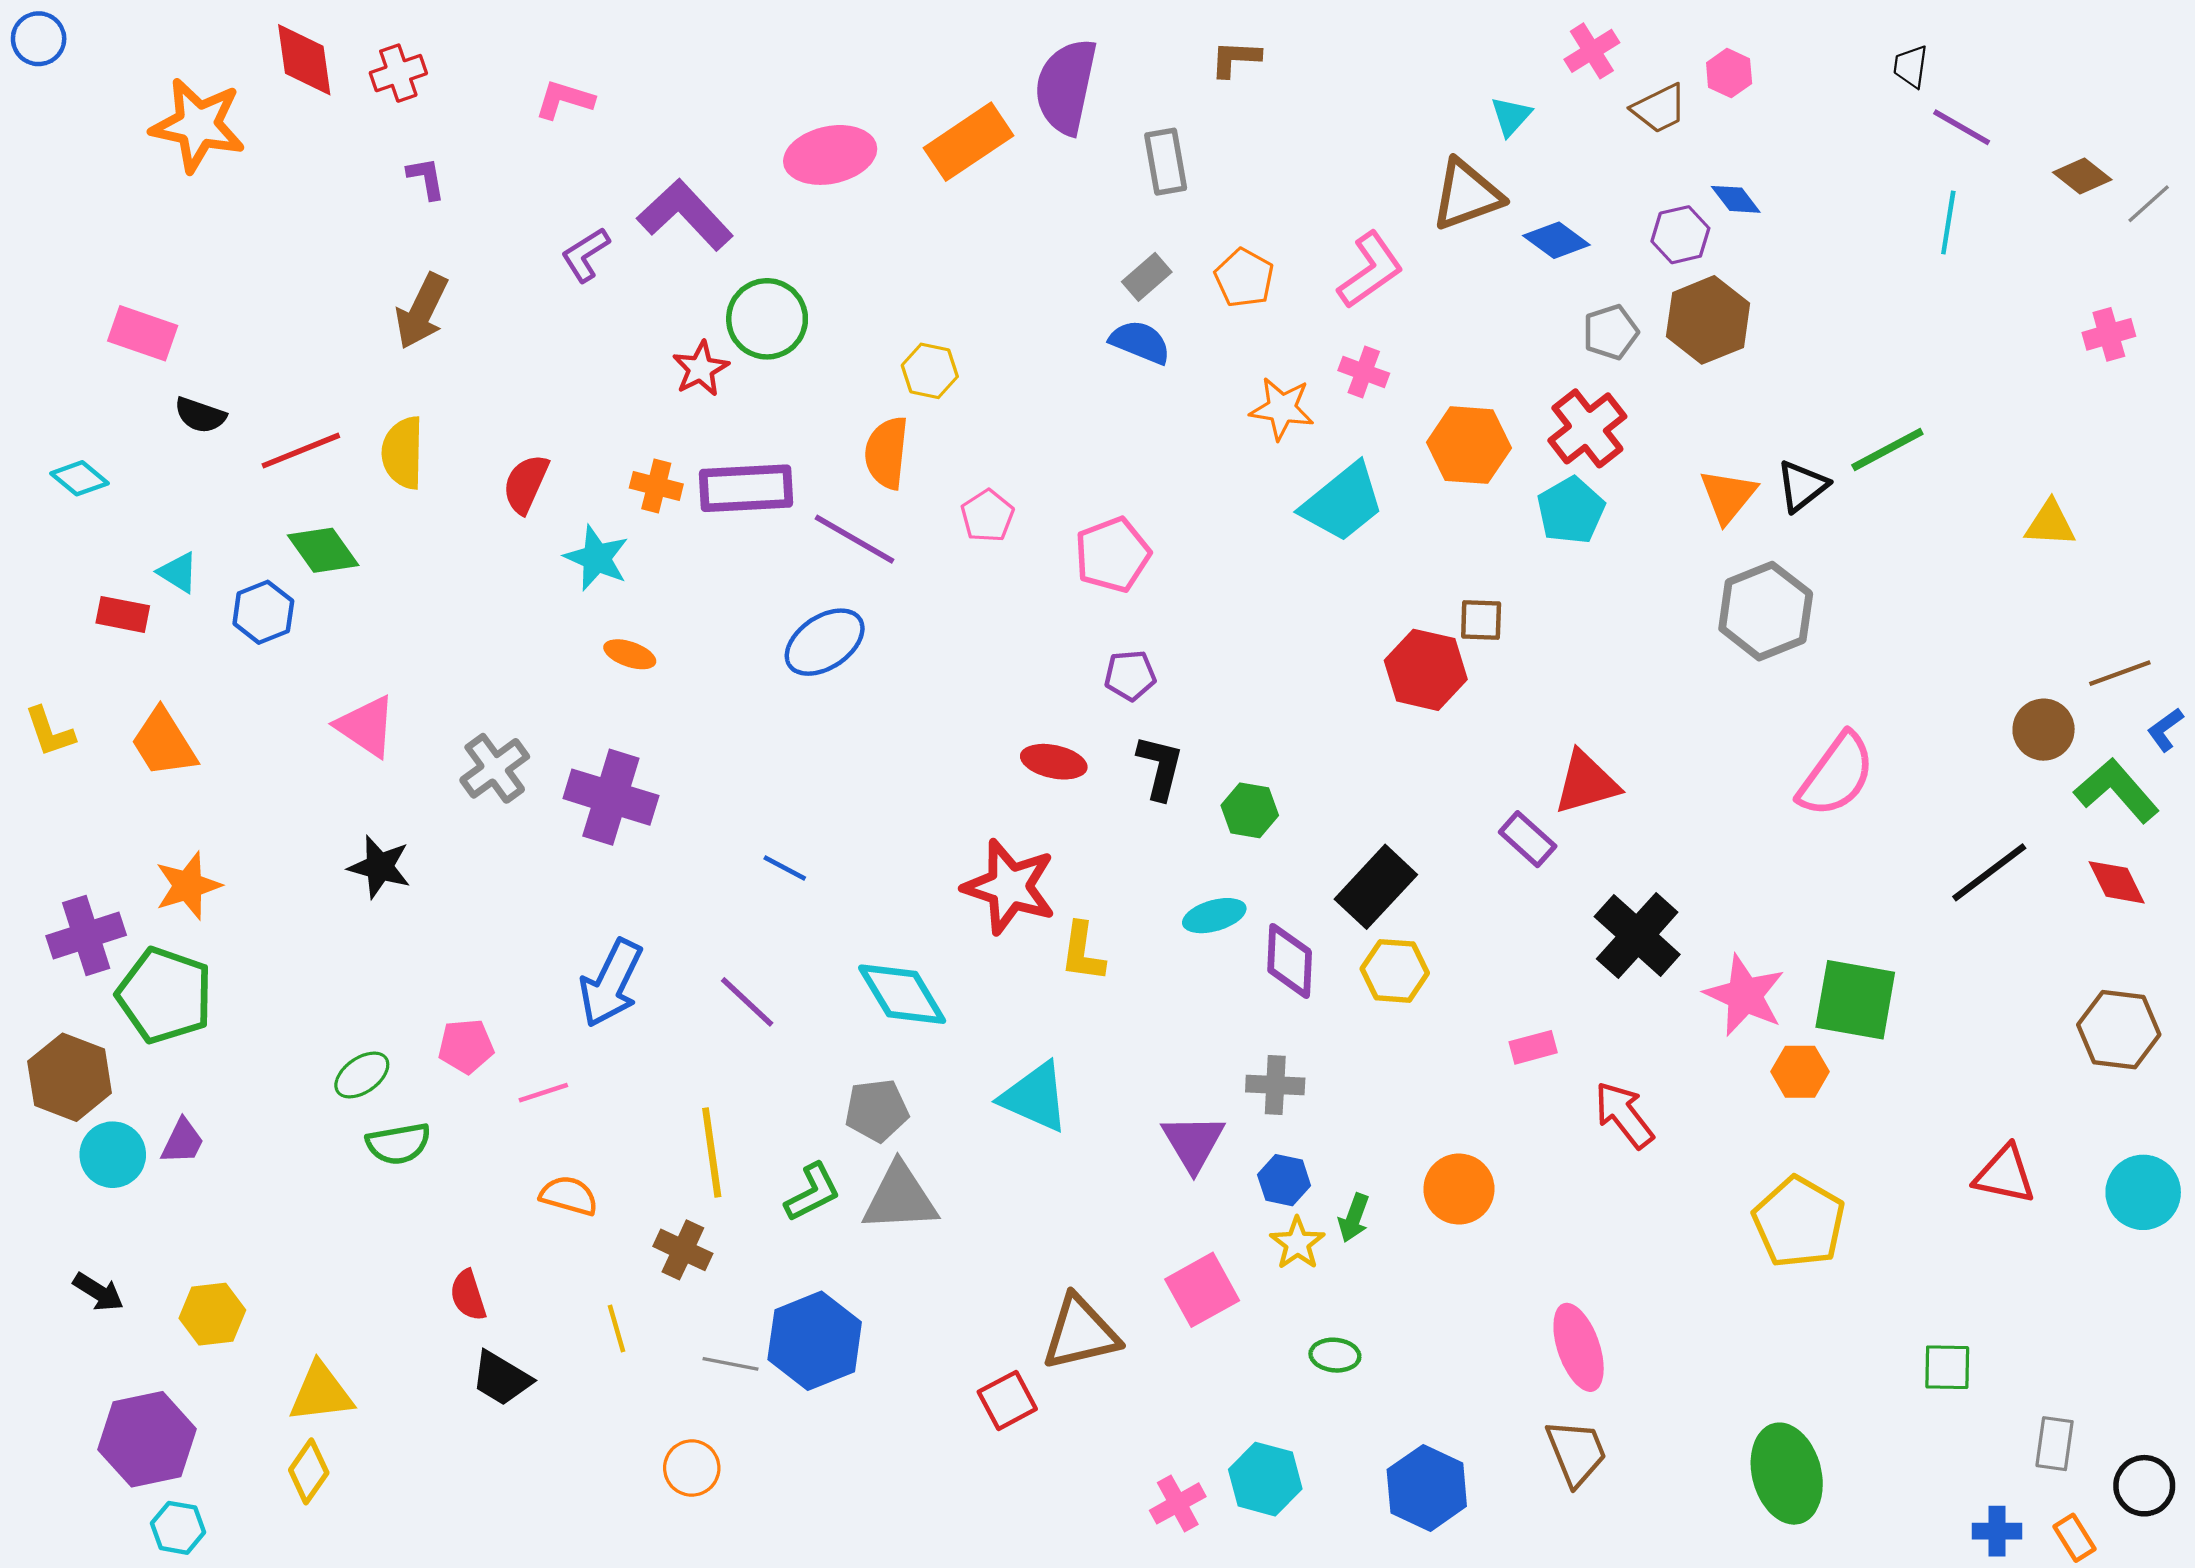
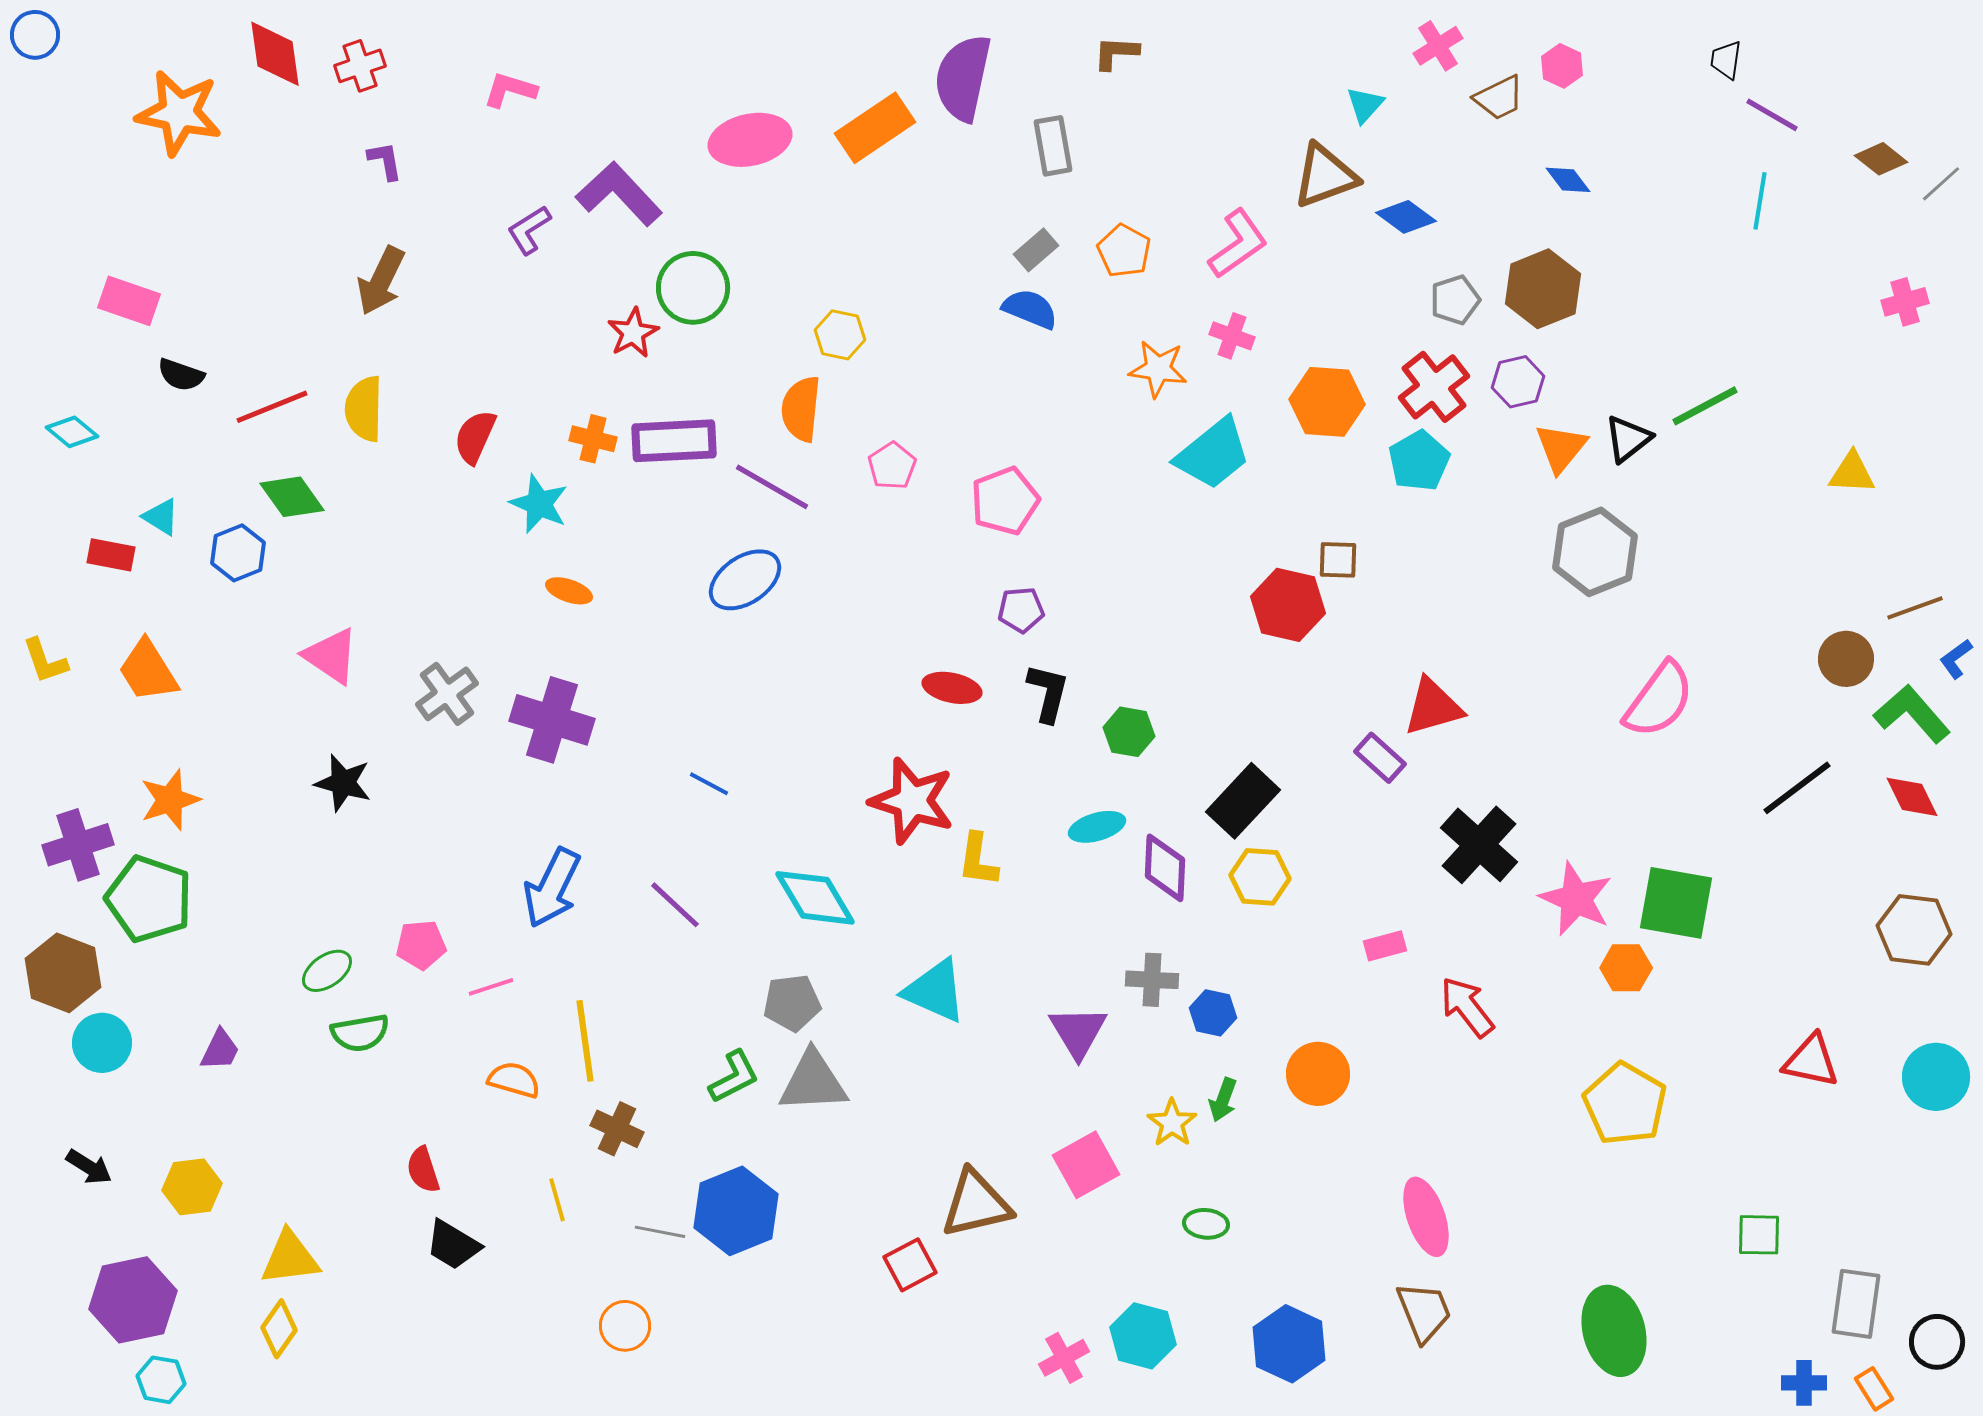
purple hexagon: (1680, 235) -> (1518, 382), moved
purple trapezoid: (182, 1141) -> (220, 1050), moved
yellow line: (712, 1152) -> (585, 1041), moved
blue hexagon: (1284, 1180) -> (1213, 1013), moved
gray rectangle: (2055, 1444) -> (1856, 1304), size x1.4

